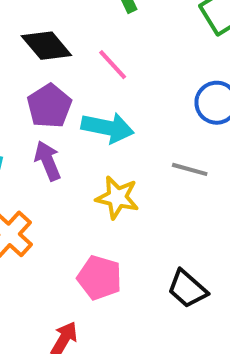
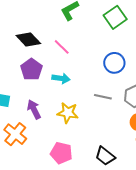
cyan arrow: (108, 128) -> (61, 78), size x0.7
purple arrow: (48, 161) -> (34, 109), moved

